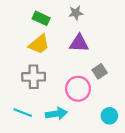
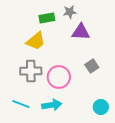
green rectangle: (41, 18) -> (47, 18), moved, turned -35
purple triangle: (79, 43) -> (81, 32), moved
pink circle: (78, 89) -> (59, 77), moved

